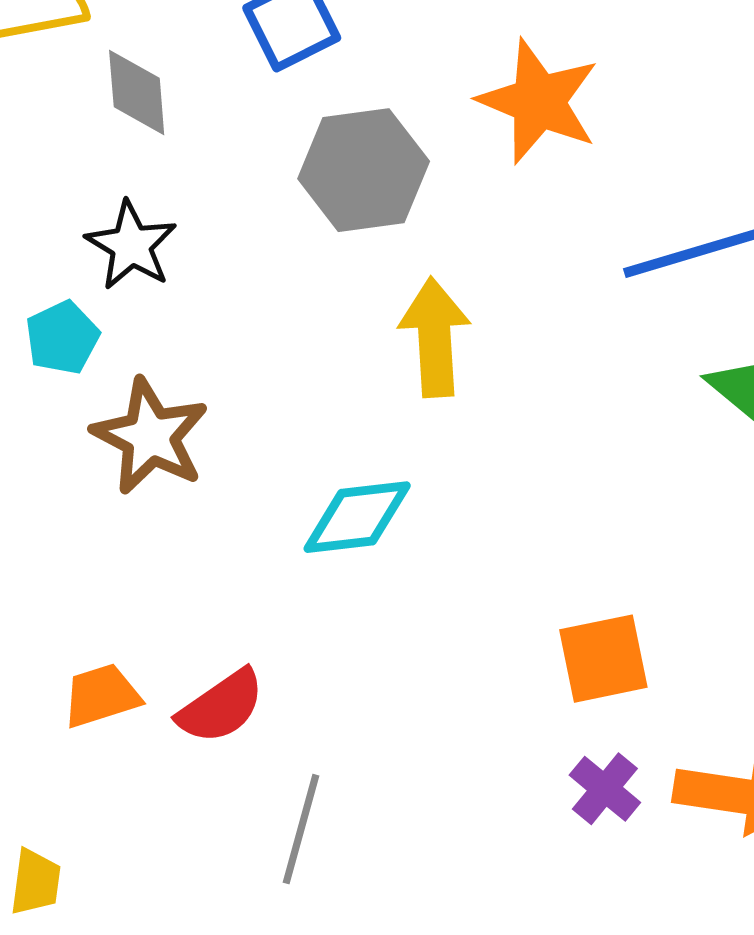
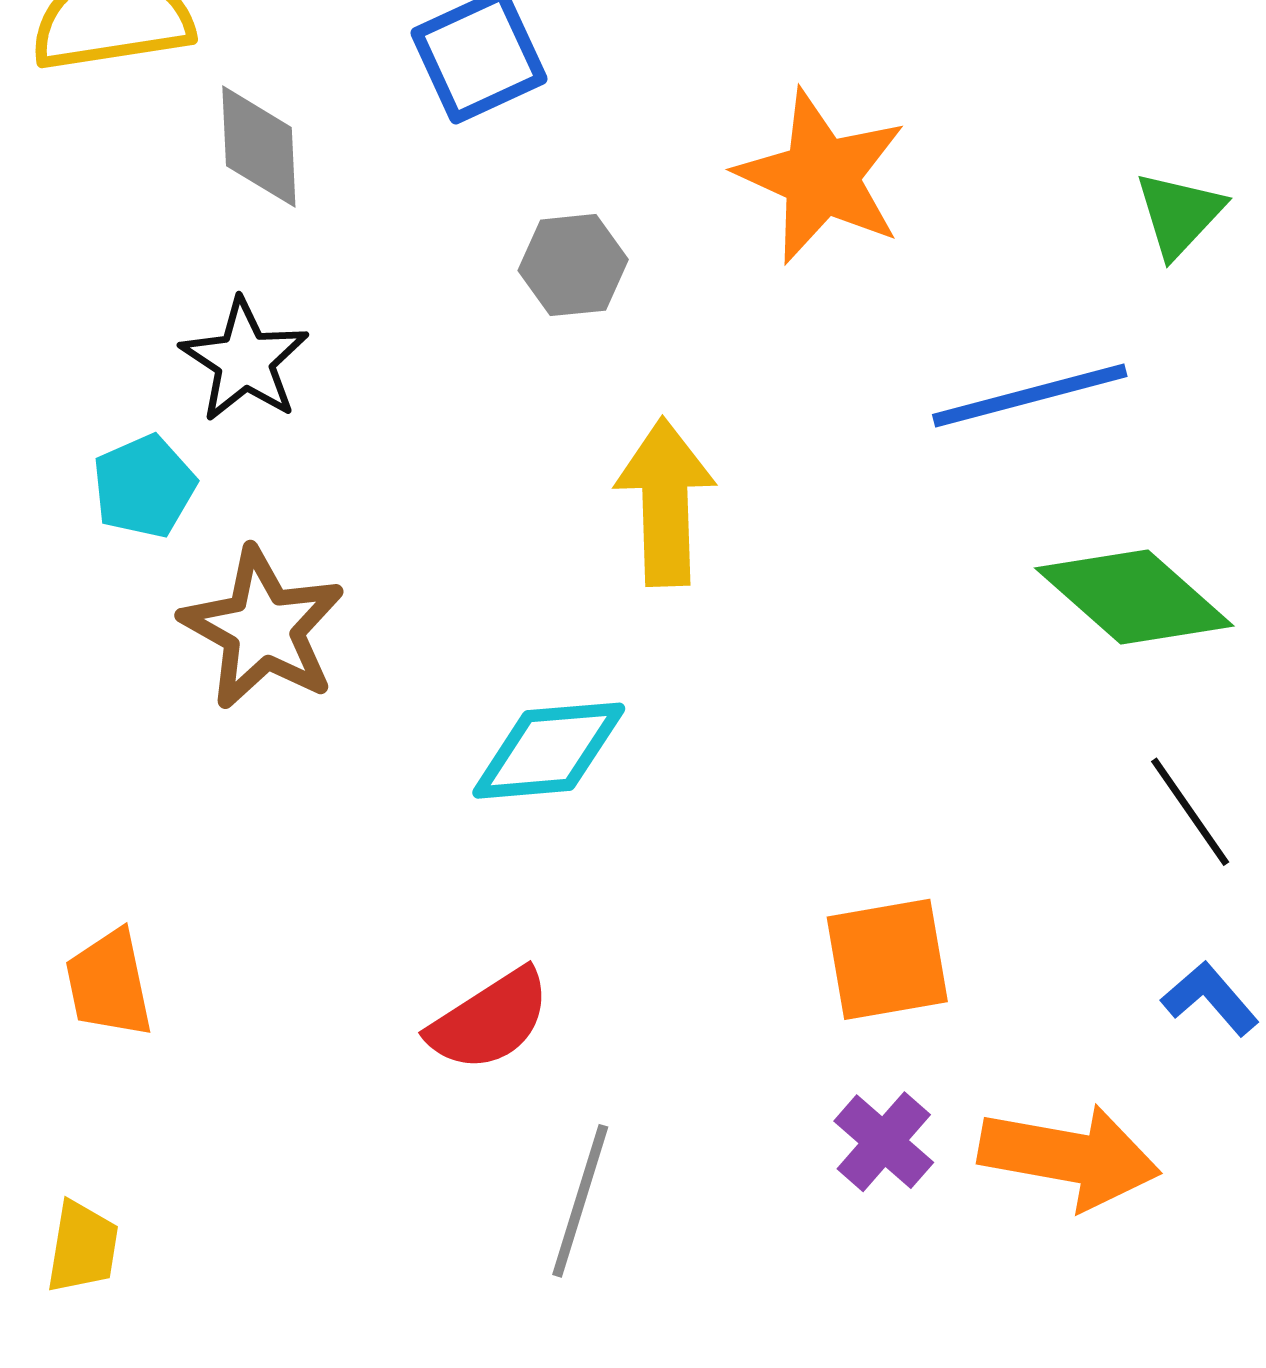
gray hexagon: (364, 170) -> (573, 265), size x0.6
orange trapezoid: (101, 696) -> (109, 984), moved, turned -86
red semicircle: (221, 707) -> (490, 1020), moved
gray line: (301, 829) -> (580, 1201), moved

